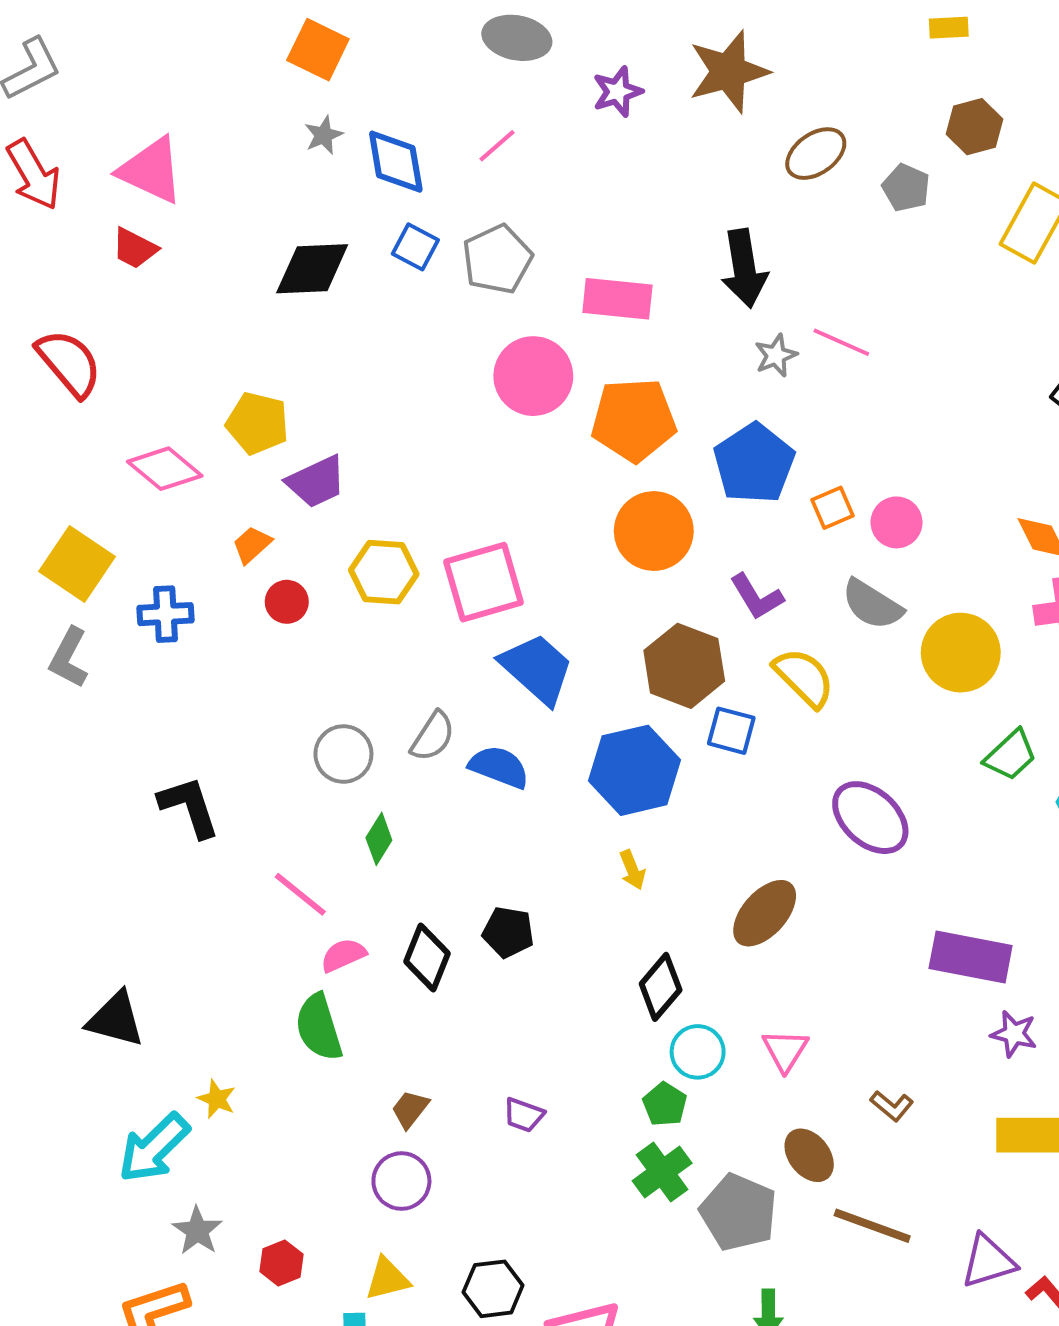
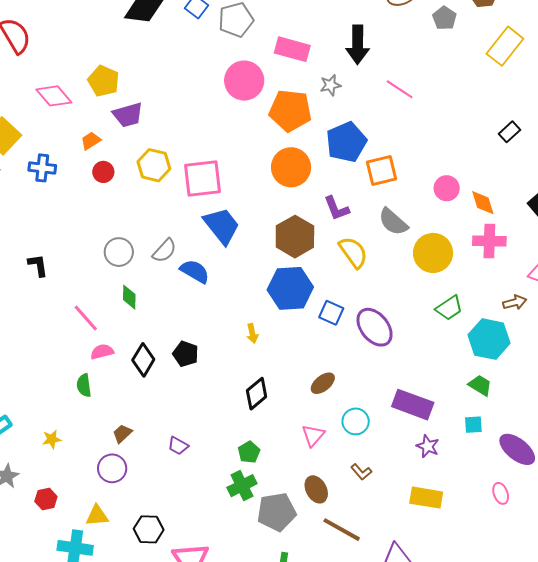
gray star: (776, 355) -> (330, 85), moved
orange square: (833, 508) -> (382, 171), size x1.5
pink circle: (897, 522) -> (447, 188), moved
blue square: (731, 731) -> (331, 313), moved
blue hexagon: (634, 770) -> (290, 288), moved
black L-shape: (189, 807) -> (38, 265), size x0.7
green diamond: (379, 839) -> (129, 297), turned -40
brown ellipse: (765, 913) -> (323, 383), moved, size x0.7
green semicircle: (319, 1027) -> (84, 385), size x0.7
cyan circle: (698, 1052) -> (356, 421), moved
yellow star: (217, 1099) -> (52, 439), moved, turned 30
gray pentagon: (739, 1212) -> (277, 512), turned 30

